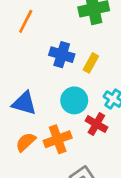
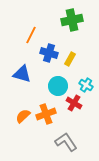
orange line: (26, 21) -> (31, 35), moved
blue triangle: (24, 103) -> (22, 74), moved

